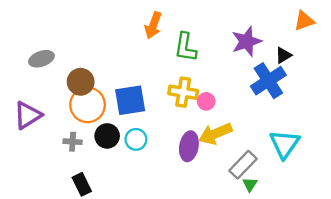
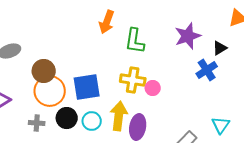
blue cross: (268, 81) -> (207, 70), size x0.7
yellow arrow: (215, 134) -> (119, 116), moved, turned 120
cyan triangle: (285, 144) -> (221, 125), size x0.7

